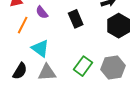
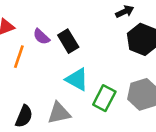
black rectangle: (76, 19) -> (68, 41), moved
cyan triangle: (40, 48) -> (77, 79), moved

